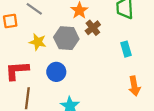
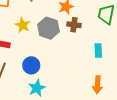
brown cross: (93, 28) -> (74, 25), turned 32
blue circle: (56, 72) -> (31, 65), moved

